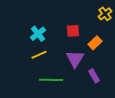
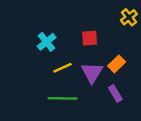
orange rectangle: (95, 43) -> (117, 64), moved
yellow line: (39, 55) -> (63, 68), moved

